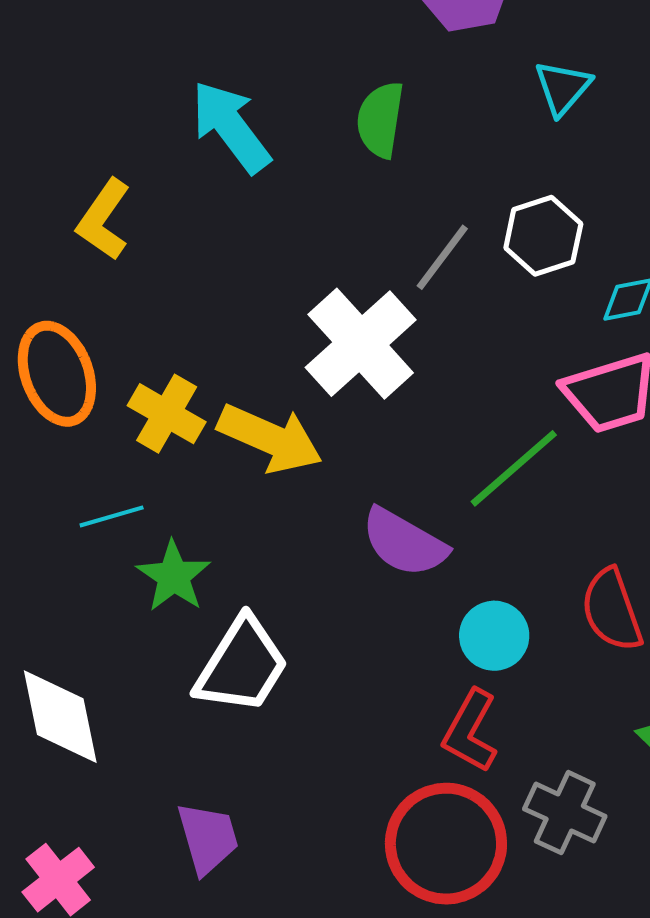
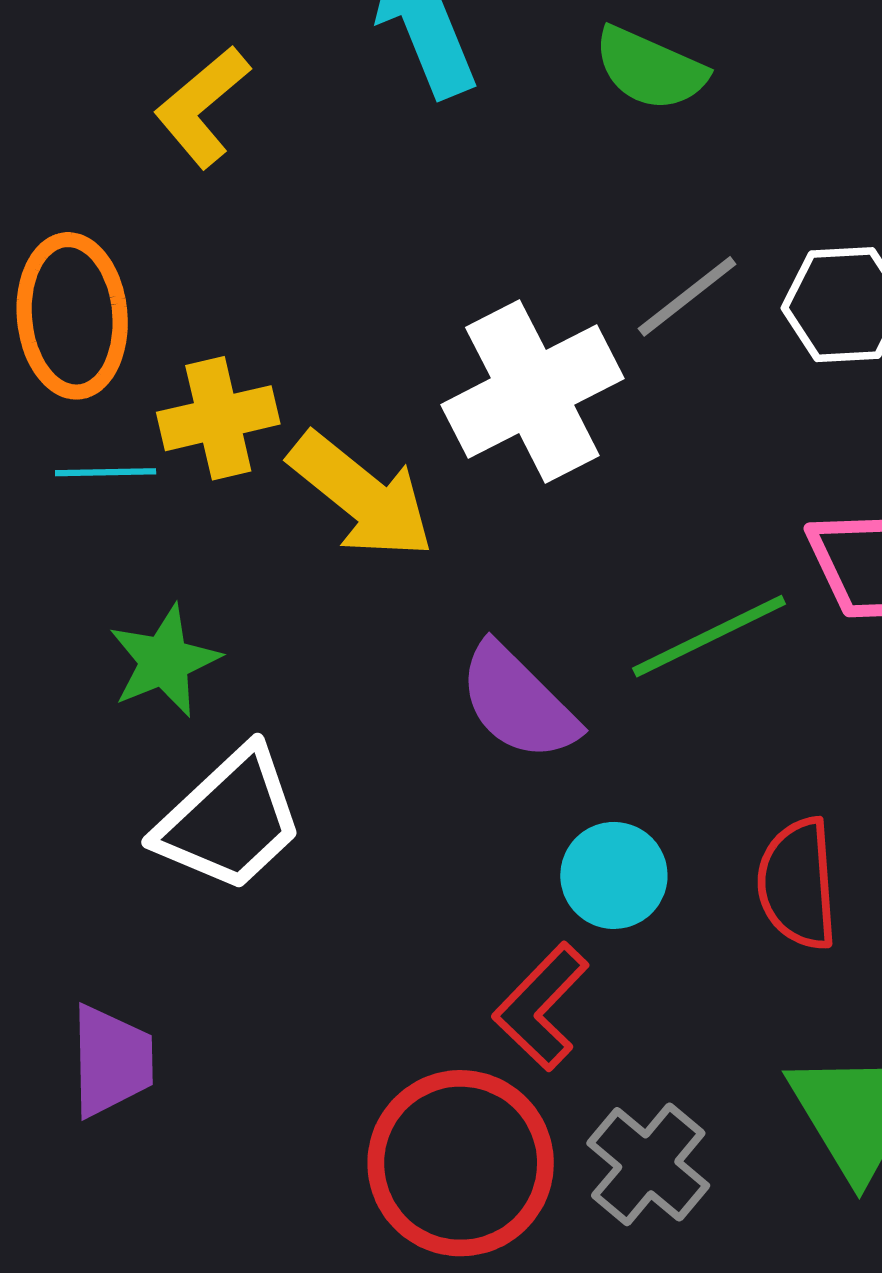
green semicircle: (380, 120) -> (650, 69), turned -90
yellow cross: (167, 414) -> (218, 418), turned 32
cyan line: (112, 516) -> (106, 472), moved

